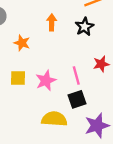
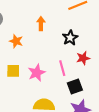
black star: (84, 27) -> (70, 38), moved
black square: (77, 99) -> (75, 87), moved

